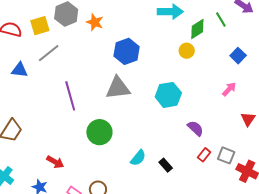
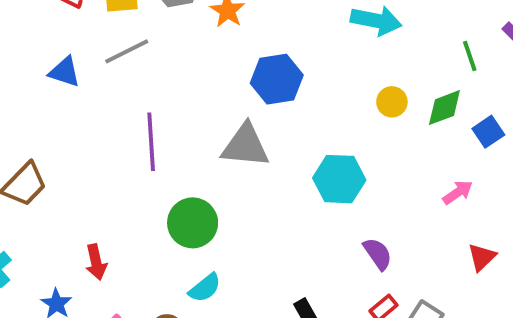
green diamond: (197, 29) -> (444, 108), moved
cyan semicircle: (138, 158) -> (205, 288), moved
red arrow: (55, 162) -> (96, 262), turned 36

